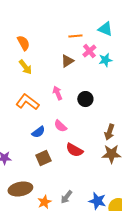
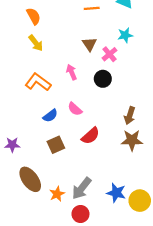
pink cross: (89, 51) -> (110, 54), moved
brown triangle: (67, 61) -> (89, 44), moved, turned -32
red semicircle: (74, 150) -> (91, 136), turned -72
brown ellipse: (20, 189) -> (30, 179), turned 65
gray arrow: (66, 197) -> (82, 188), size x1.5

